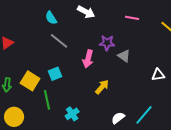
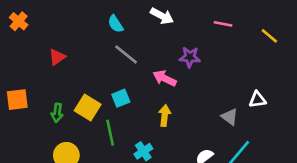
gray triangle: (124, 56) -> (230, 117), moved
pink arrow: (88, 59) -> (165, 78), turned 102
yellow arrow: (102, 87) -> (165, 115), moved, turned -35

